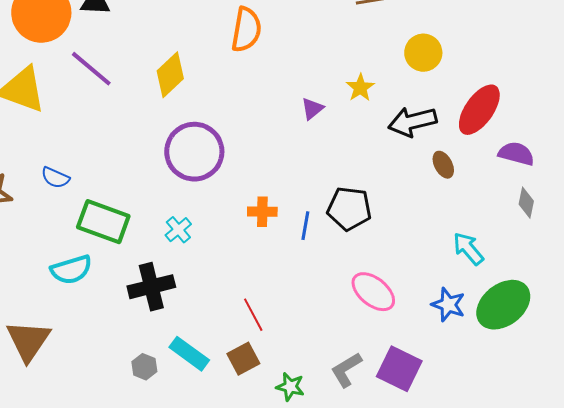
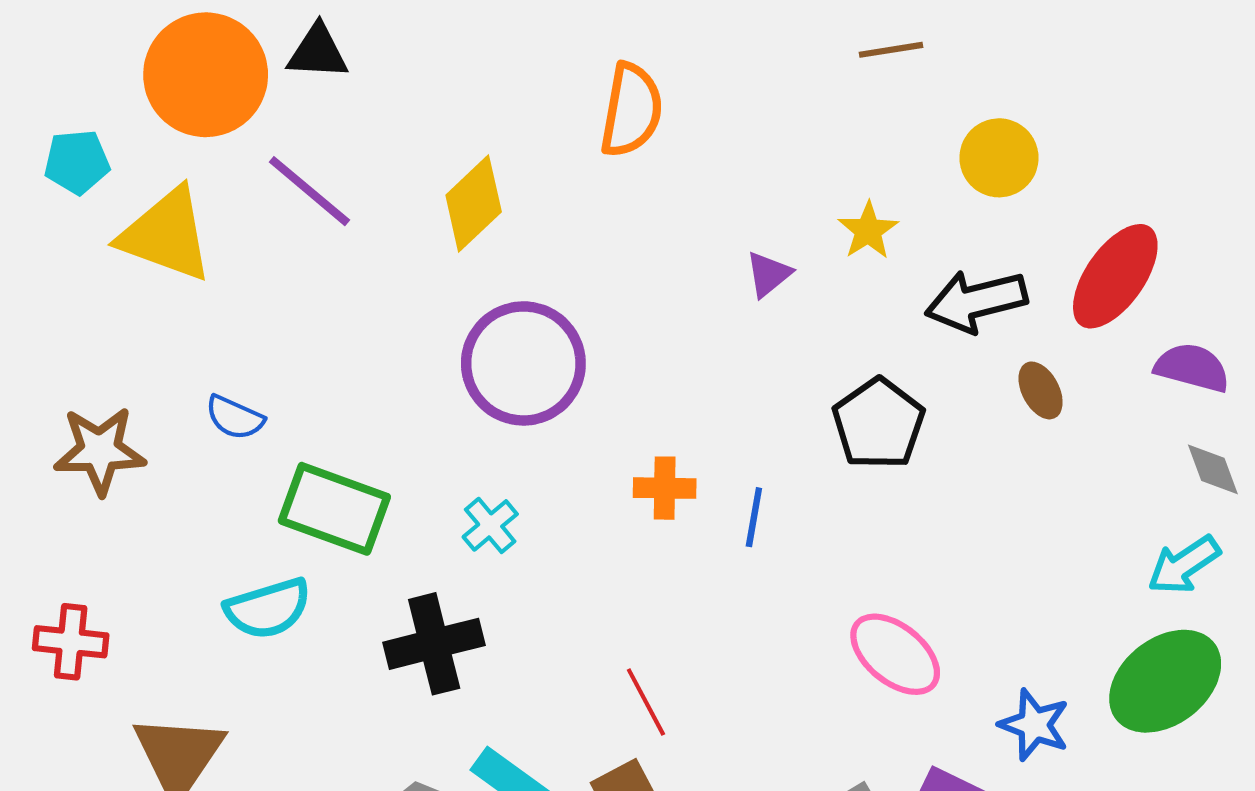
gray diamond: (526, 203) -> (1213, 469), turned -32
black pentagon: (349, 209) -> (879, 424), moved, turned 30
cyan arrow: (468, 249) -> (1184, 565), moved, turned -84
blue star: (448, 305) -> (1034, 725), moved

